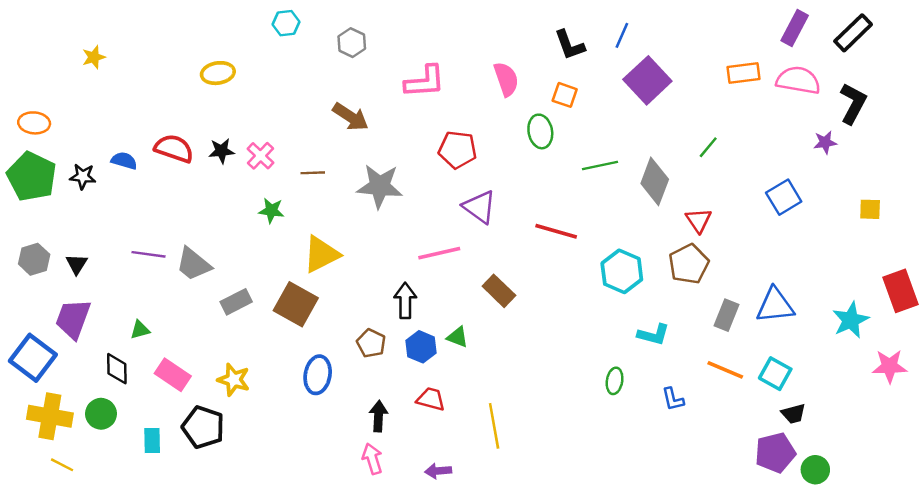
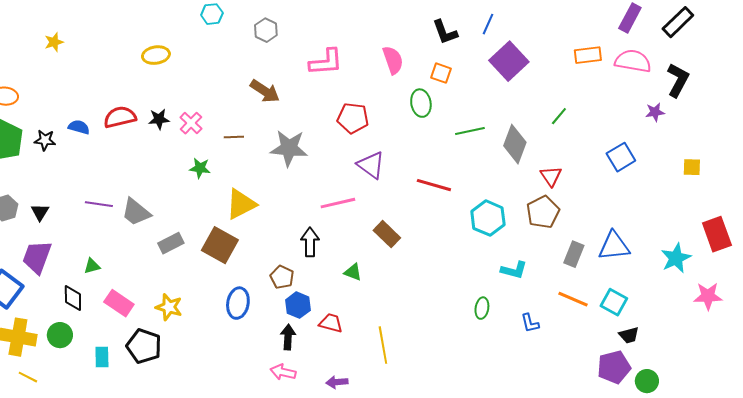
red semicircle: (174, 148) -> (120, 117), turned -32
blue hexagon: (421, 347) -> (298, 305), moved
pink arrow: (372, 459) -> (283, 372), turned -60

